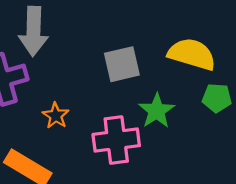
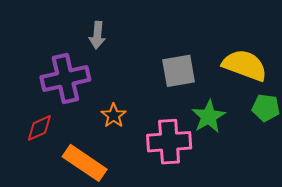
gray arrow: (33, 31) -> (97, 35), size x0.6

